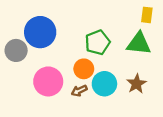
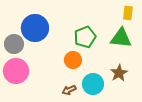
pink circle: (48, 81) -> (16, 71), moved
cyan circle: (104, 84) -> (93, 84), moved
brown arrow: (79, 91) -> (69, 90), moved

